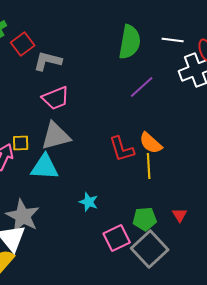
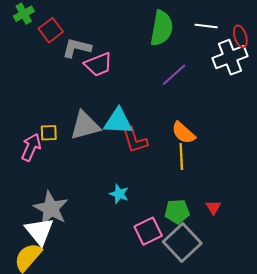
pink trapezoid: (56, 98) -> (98, 64), moved
red L-shape: (122, 149) -> (135, 140), moved
cyan triangle: (45, 167) -> (118, 121), moved

